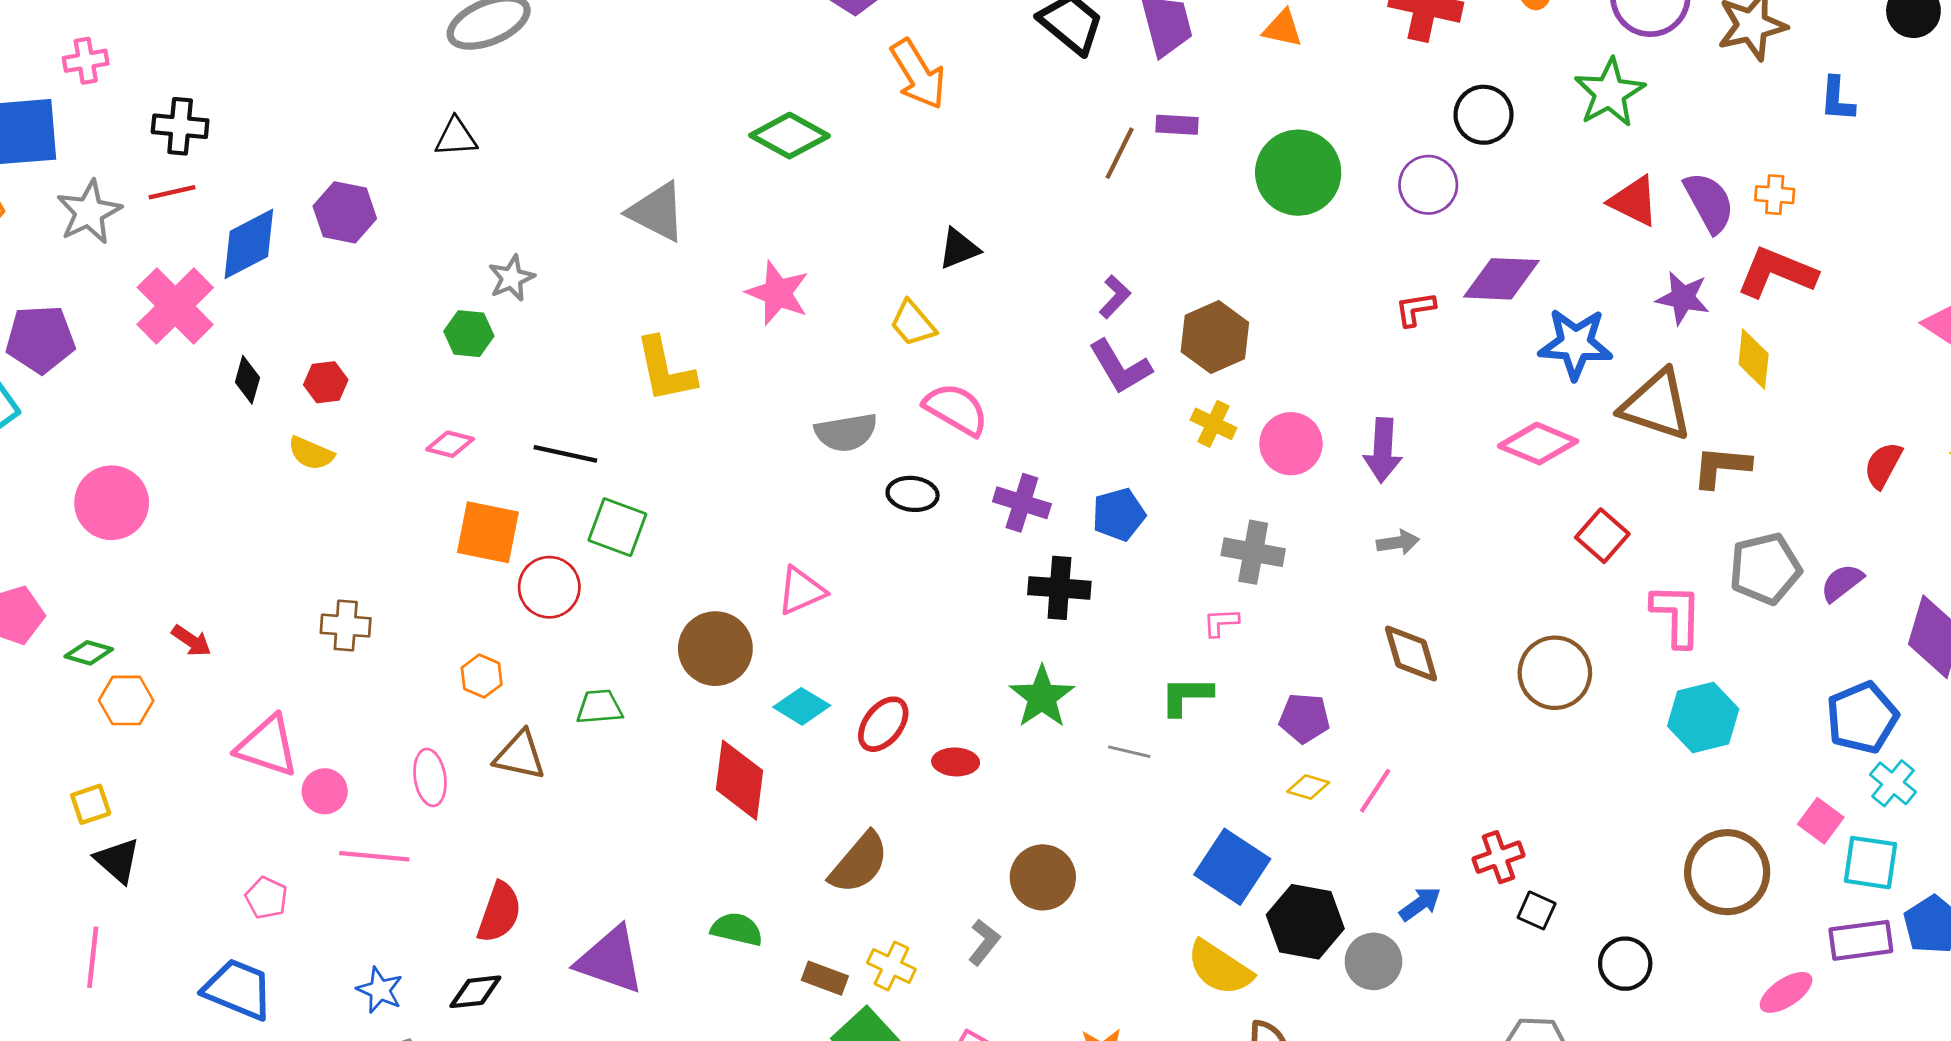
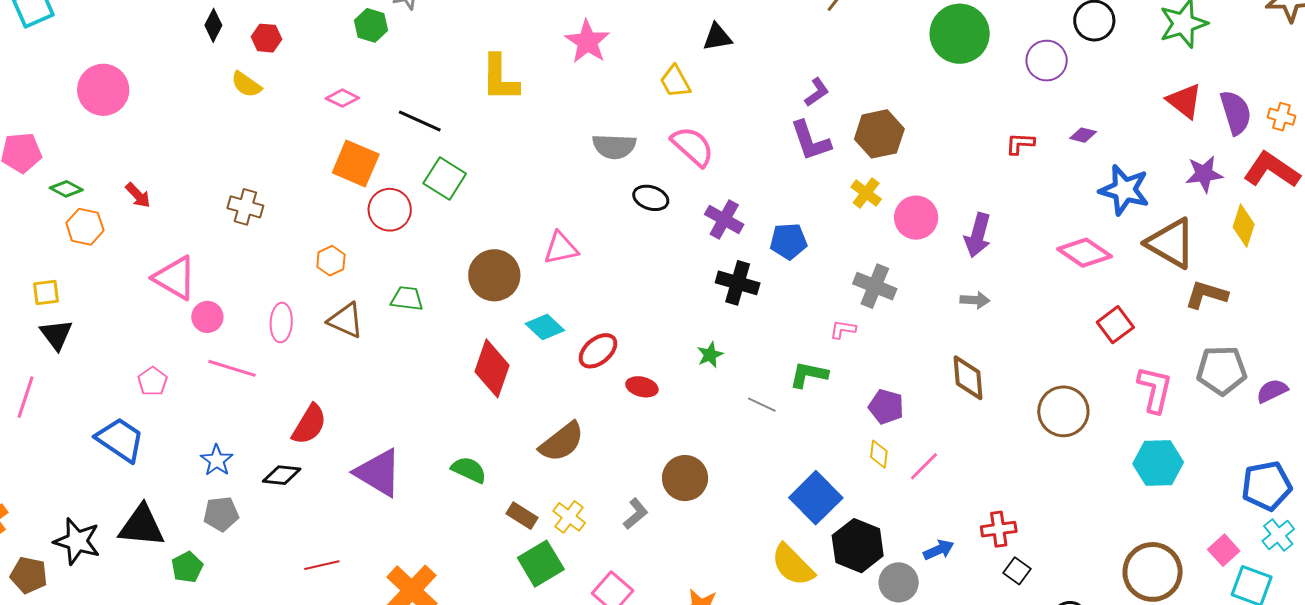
purple diamond: (1501, 279) -> (1083, 135), size x0.5
purple star: (1683, 298) -> (1204, 174), turned -30
green star: (1042, 697) -> (710, 355), size x0.6
yellow diamond: (1308, 787) -> (879, 454), turned 68

